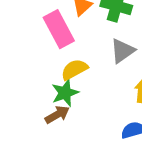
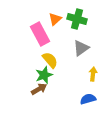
yellow semicircle: (74, 69) -> (50, 60), turned 78

